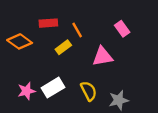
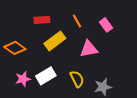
orange line: (77, 30) -> (77, 21), moved
orange diamond: (20, 41) -> (15, 48), moved
yellow rectangle: (63, 47) -> (55, 41), size x1.5

